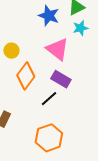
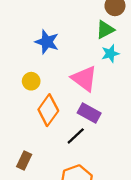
blue star: (49, 16) -> (47, 42), moved

